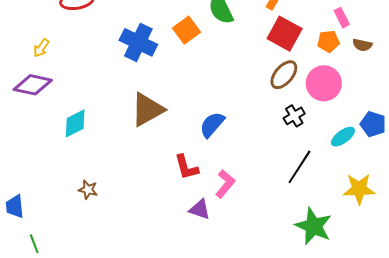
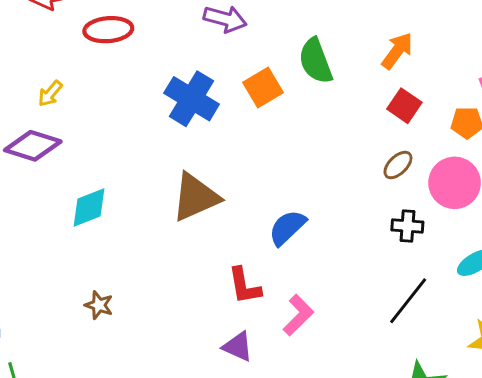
red square: (285, 34) -> (404, 106), size x0.7
brown ellipse: (284, 75) -> (398, 165), size x0.7
black cross: (294, 116) -> (407, 226), turned 30
purple triangle: (200, 209) -> (238, 347), moved

